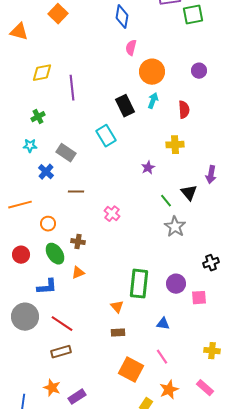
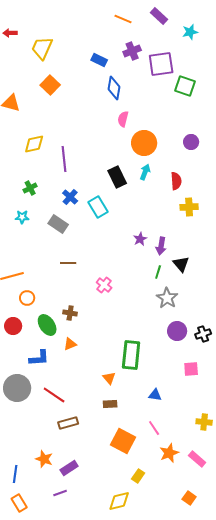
green square: (193, 15) -> (185, 86), turned 30
yellow cross: (175, 145) -> (189, 207), moved
blue cross: (46, 172) -> (70, 197), moved
purple arrow: (211, 175) -> (161, 246), moved
green line: (166, 201) -> (158, 272), turned 56
orange circle: (48, 224) -> (27, 298), moved
purple circle: (176, 284) -> (177, 331), moved
brown rectangle: (61, 352) -> (68, 423), moved
orange star: (169, 390) -> (169, 453), moved

